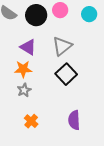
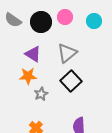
gray star: (24, 90) -> (41, 94), moved

